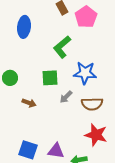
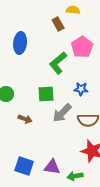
pink pentagon: (86, 17) -> (82, 47), moved
blue star: (85, 73) -> (81, 89), size x0.6
gray arrow: (66, 97) -> (62, 113), size x1.5

